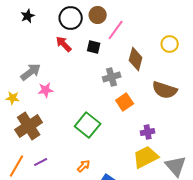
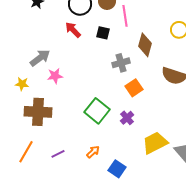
pink line: (116, 30) -> (125, 16), turned -45
brown cross: (29, 126) -> (38, 112), turned 36
purple cross: (148, 132) -> (127, 118), moved, turned -32
purple line: (41, 162) -> (58, 154), moved

